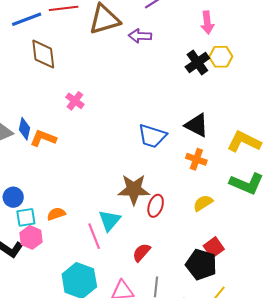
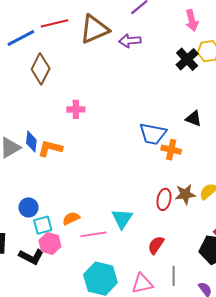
brown diamond: (43, 54) -> (41, 69), turned 40
pink cross: (75, 101) -> (76, 109), turned -30
black triangle: (197, 125) -> (194, 119), size x0.7
orange cross: (196, 159) -> (171, 150), moved
brown star: (134, 189) -> (185, 194), moved, size x0.7
pink line: (94, 236) -> (93, 234), moved, turned -70

